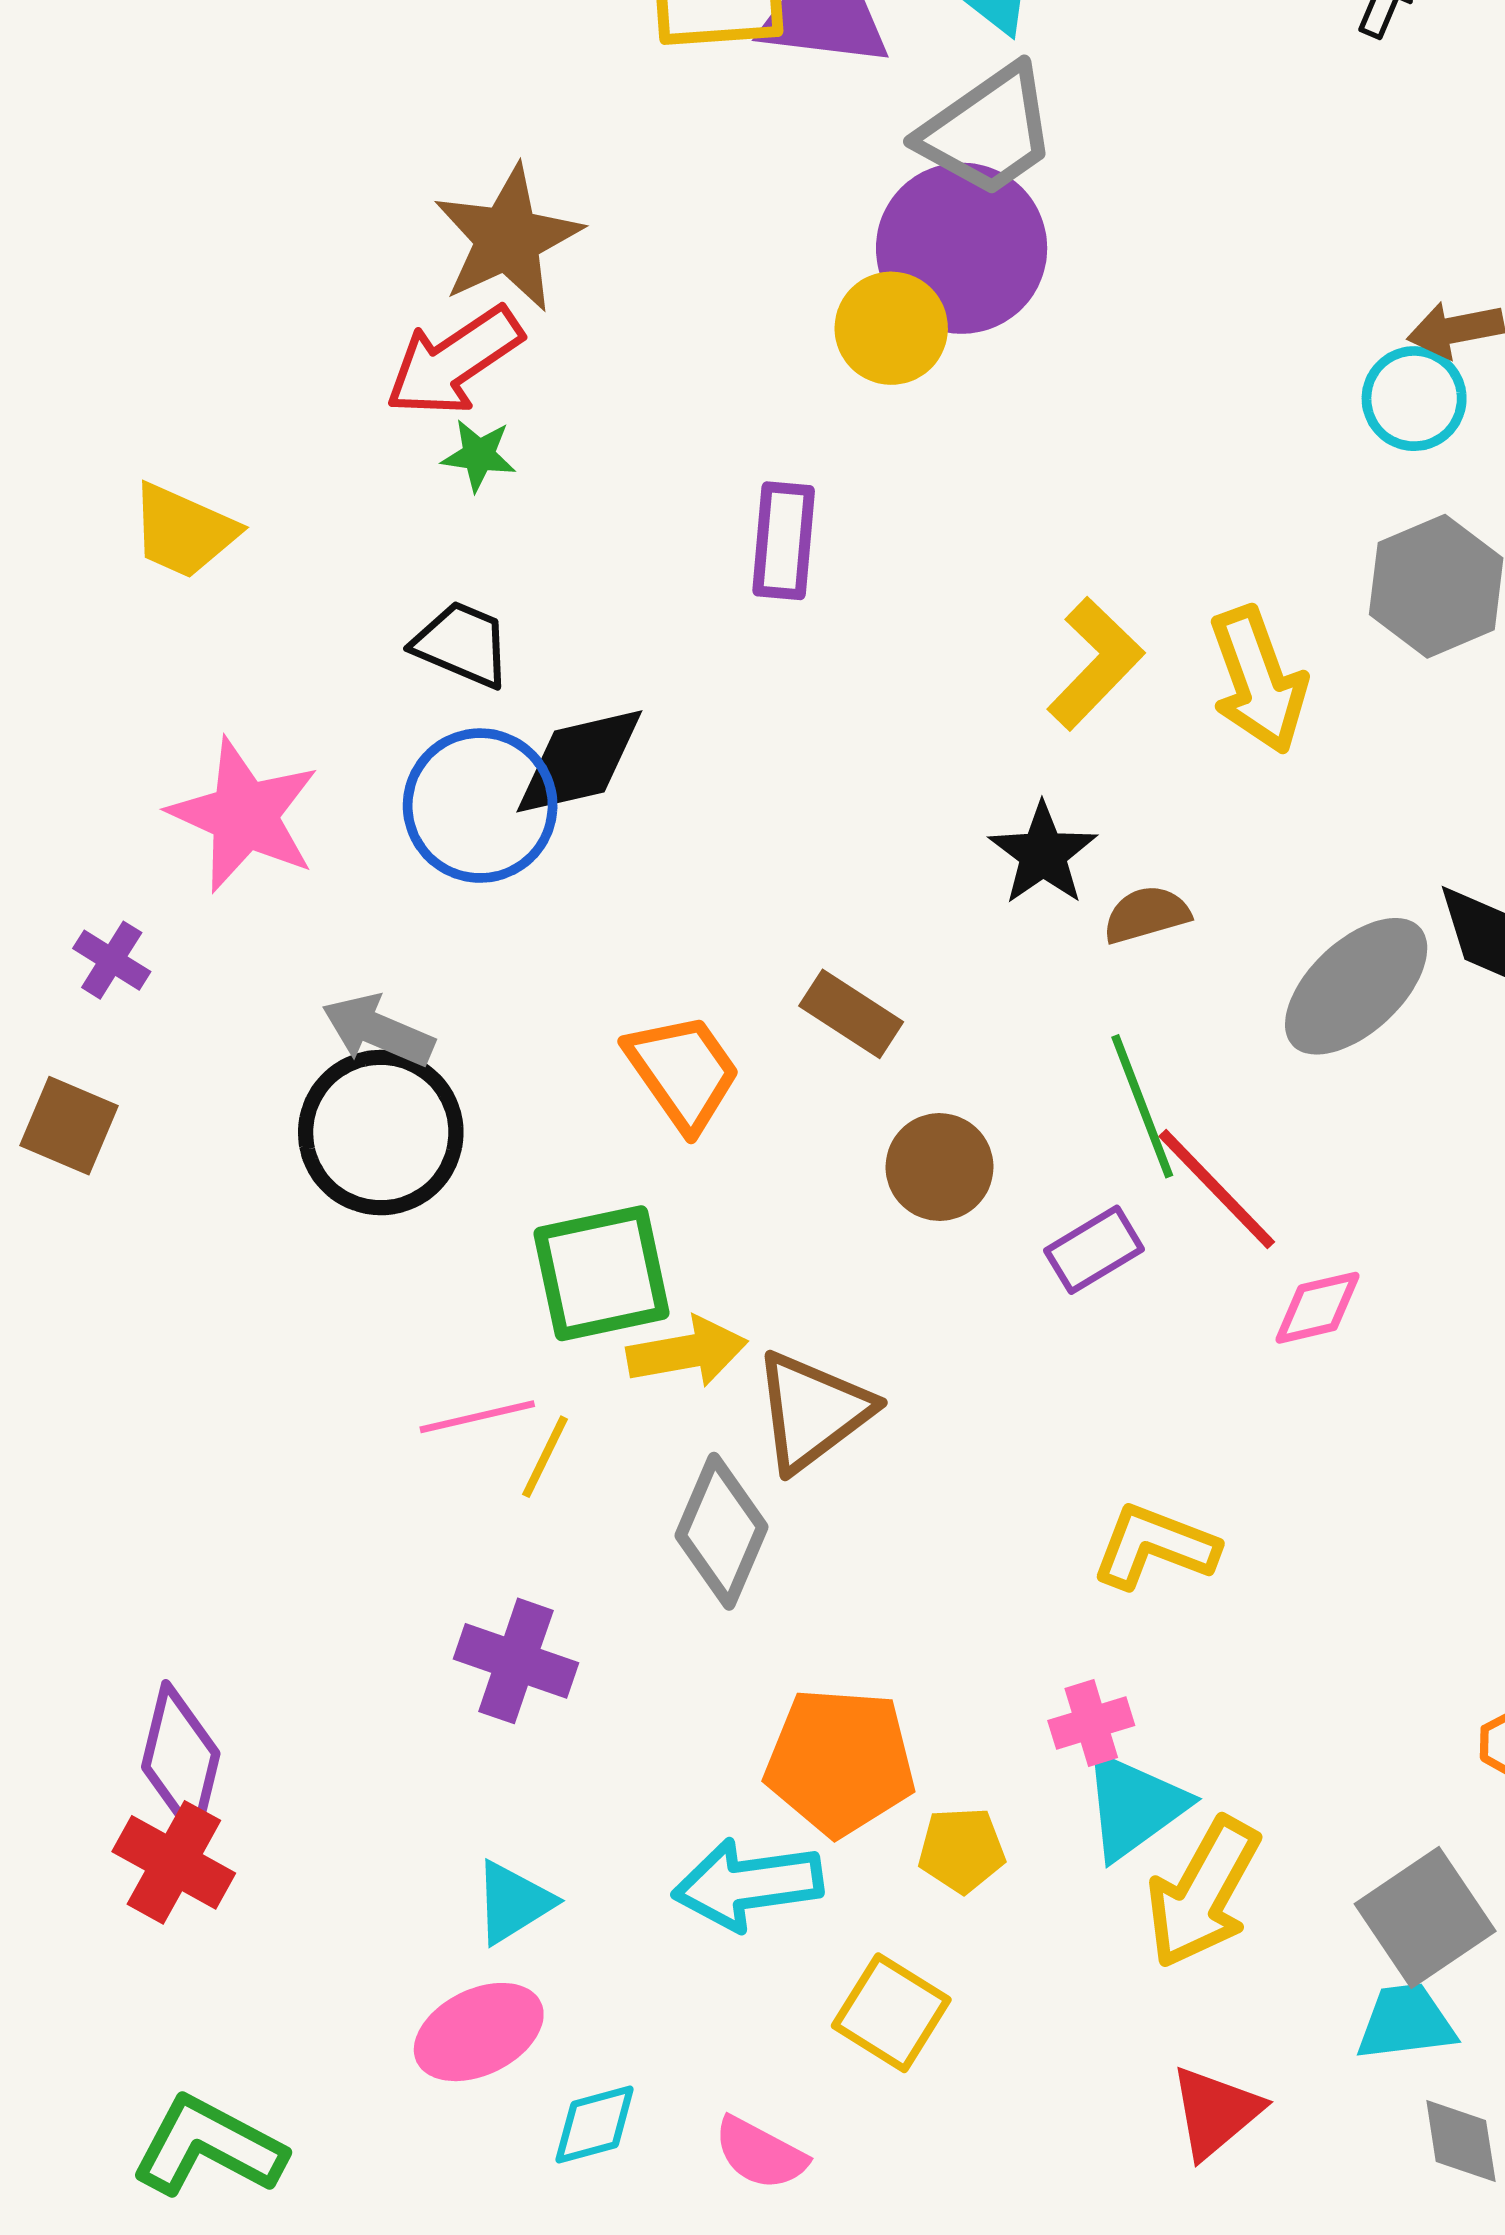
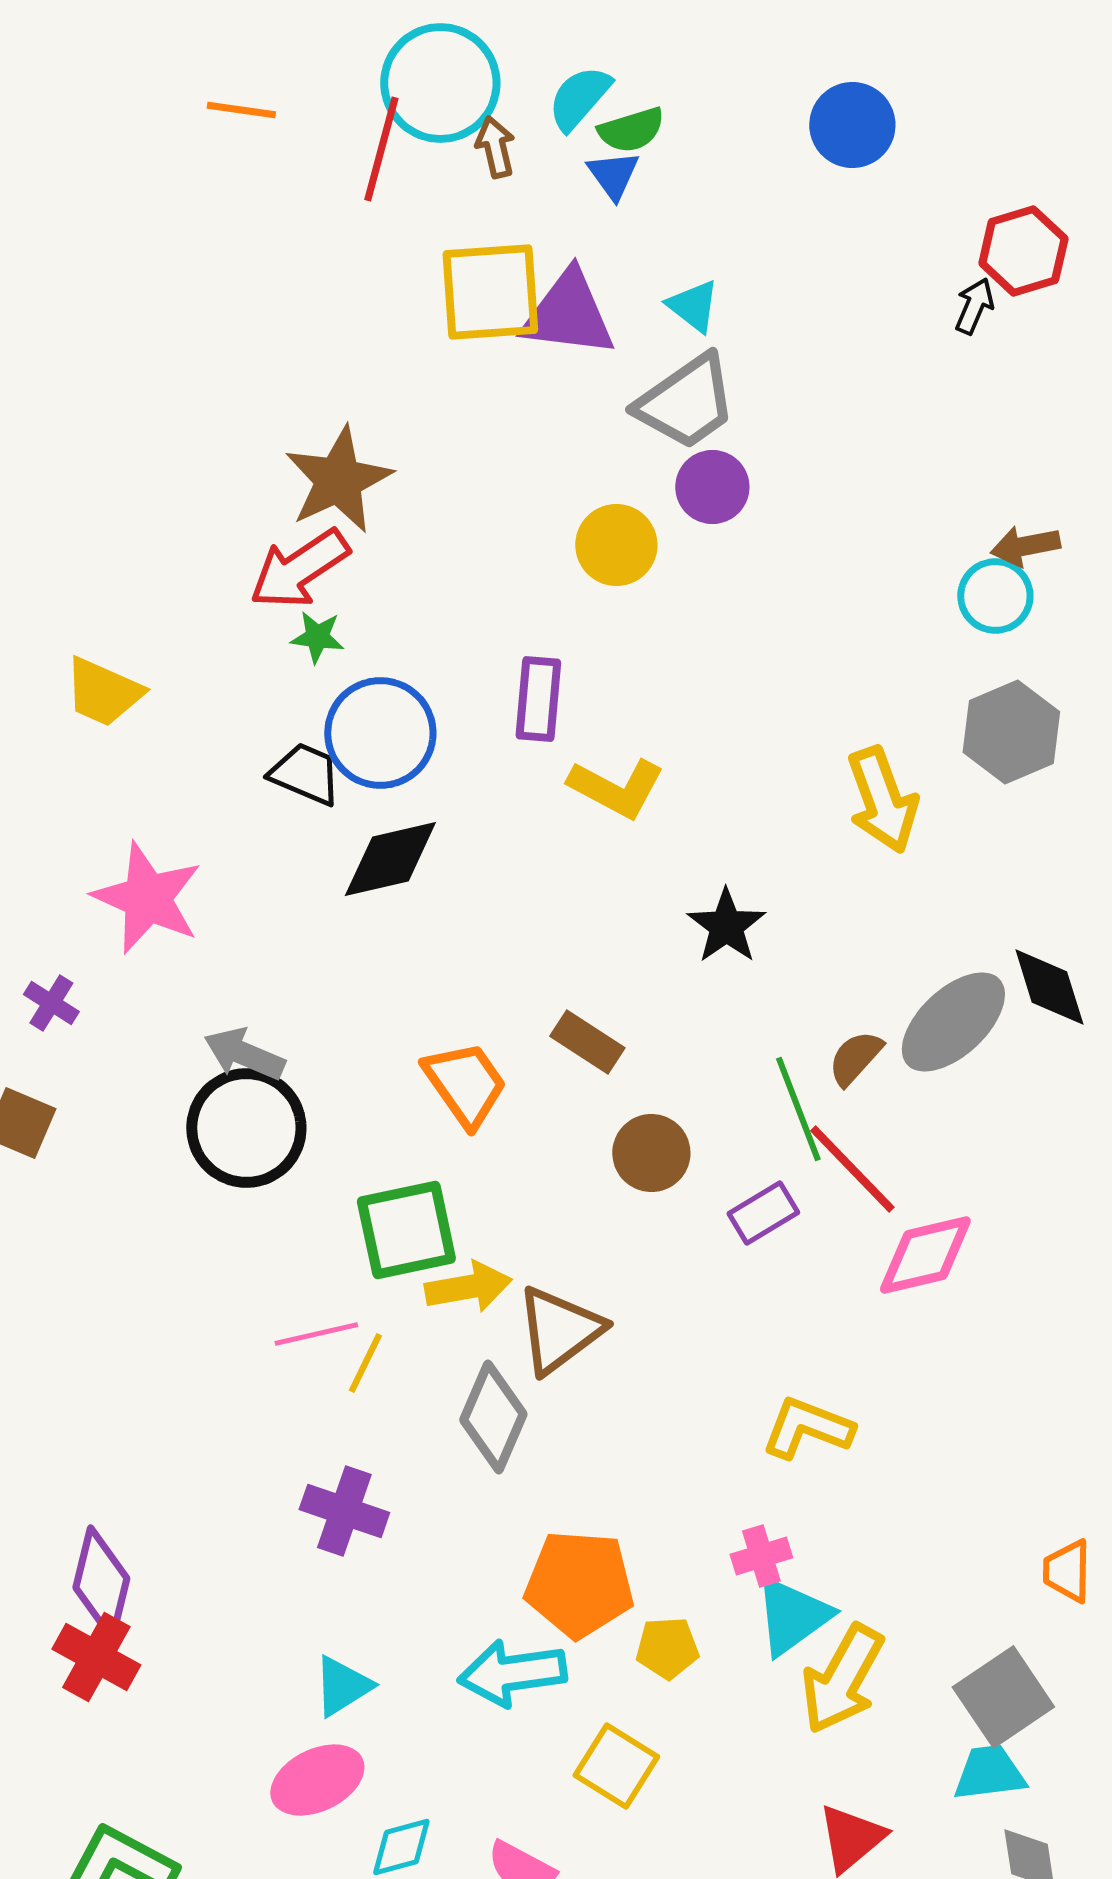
purple circle: (962, 248) -> (712, 487), moved, size x0.6
yellow L-shape: (1095, 663) -> (616, 788), moved, turned 74
blue circle: (480, 806) -> (380, 733), moved
brown semicircle: (1146, 915) -> (855, 1058), moved, turned -32
pink diamond: (1318, 1308) -> (925, 1255), size x1.5

